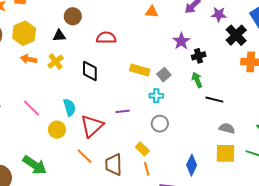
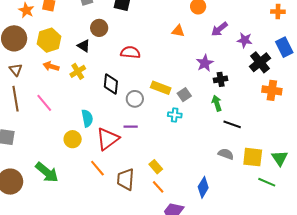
black triangle: (59, 36) -> (84, 46), turned 32
pink line: (32, 108) -> (44, 103), moved
purple line: (123, 111) -> (131, 127), moved
gray circle: (160, 124) -> (135, 99), moved
gray semicircle: (227, 128) -> (226, 154), moved
yellow square: (225, 153) -> (253, 157), moved
orange line: (147, 169) -> (158, 187), turned -32

